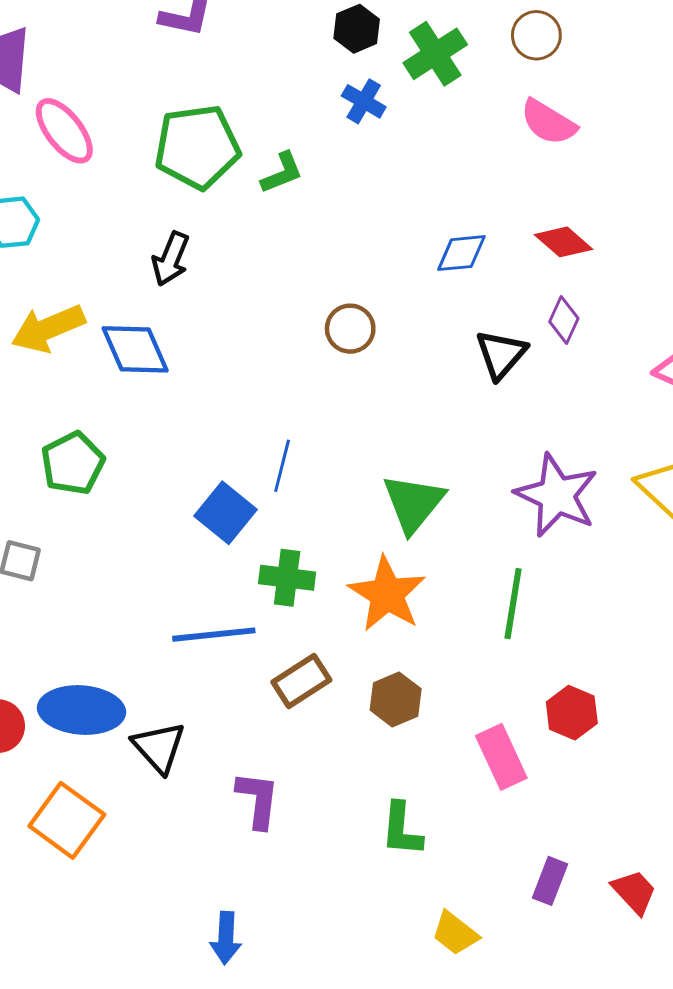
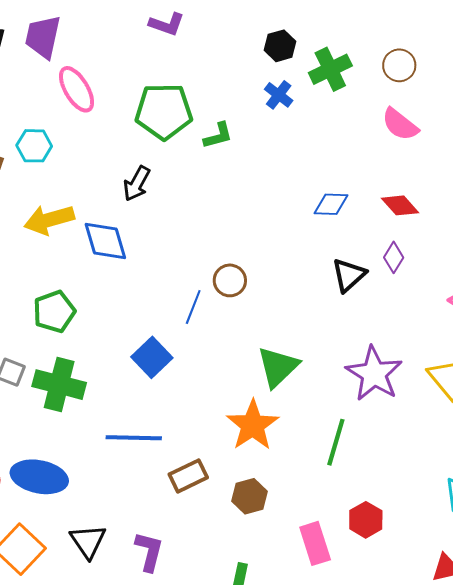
brown circle: (350, 329) -> (230, 280), moved
blue line: (282, 466) -> (193, 307), moved
green cross: (287, 578) -> (59, 385), moved, size x1.4
black triangle: (159, 747) -> (88, 541), moved

